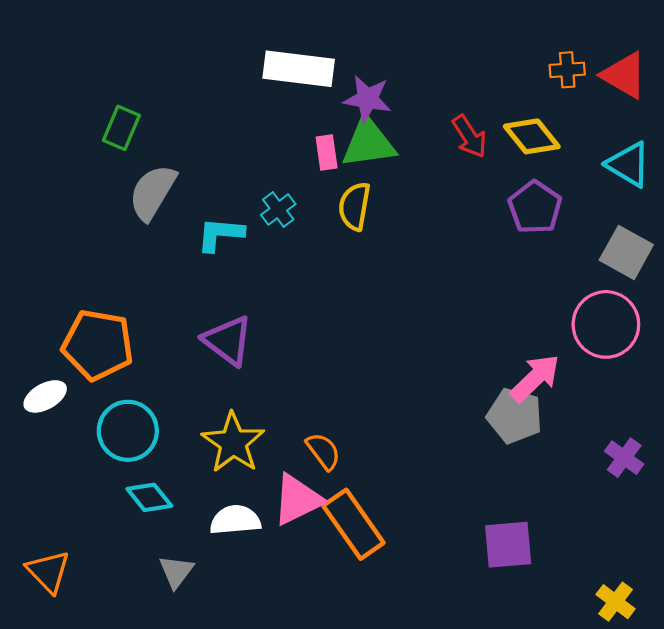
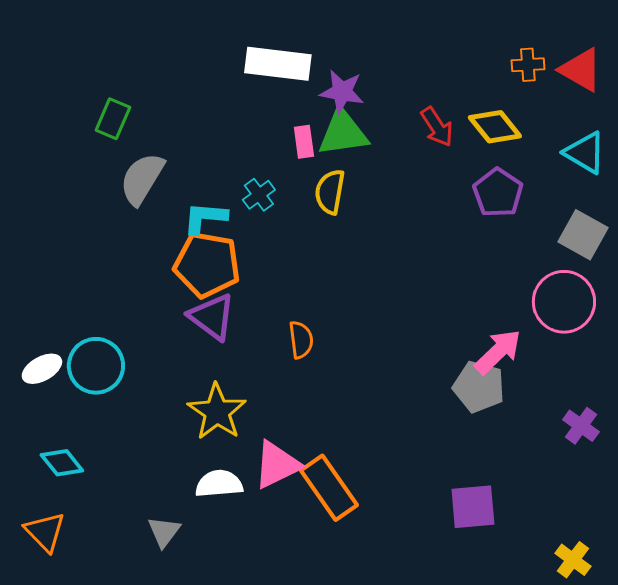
orange pentagon: (98, 345) -> (207, 265), moved
cyan circle: (128, 431) -> (96, 366), moved
orange semicircle: (323, 451) -> (301, 340), moved, turned 30
cyan diamond: (149, 497) -> (62, 463), moved

